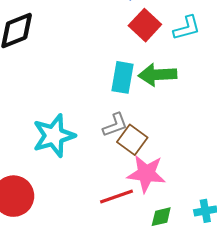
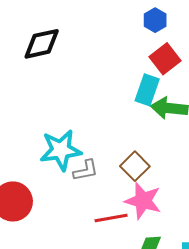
cyan rectangle: (122, 77) -> (147, 90), moved
gray L-shape: (115, 125) -> (86, 170), moved

